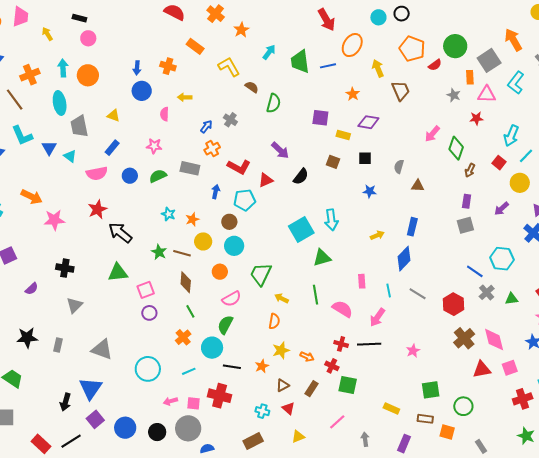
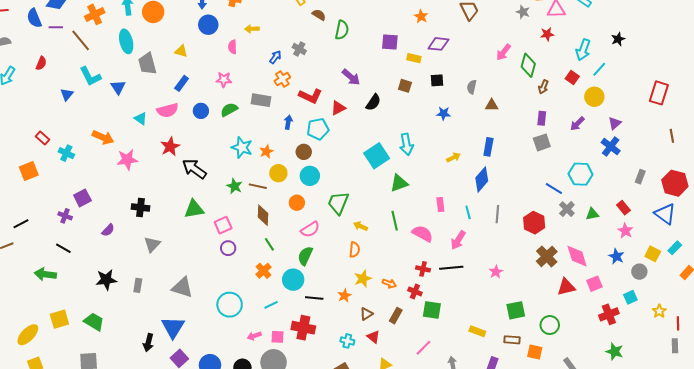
cyan triangle: (70, 156) -> (141, 119), moved
cyan star: (168, 214) -> (242, 147), size x1.5
gray line: (418, 294) -> (497, 214), turned 66

